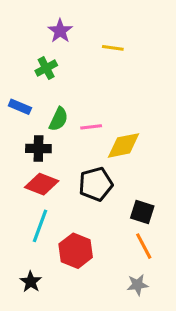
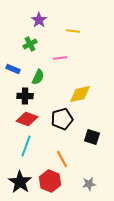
pink line: (91, 127) -> (60, 58), moved
orange line: (144, 246) -> (62, 159), moved
red hexagon: (76, 251) -> (50, 181), moved
black star: (31, 282) -> (20, 182), size x1.6

